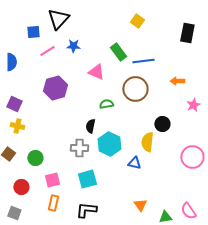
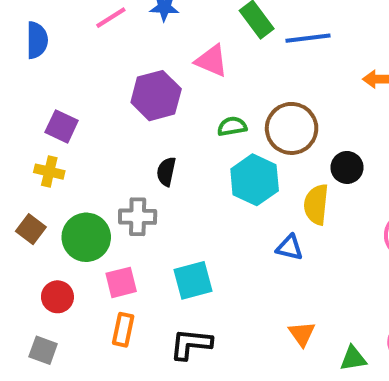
purple hexagon: (55, 88) -> (156, 96), moved
brown circle: (135, 89) -> (292, 128), moved
purple square: (14, 104) -> (62, 126), moved
black semicircle: (90, 126) -> (166, 172), moved
cyan hexagon: (109, 144) -> (255, 180), moved
gray cross: (79, 148) -> (138, 217), moved
green circle: (35, 158) -> (86, 237), size x1.5

